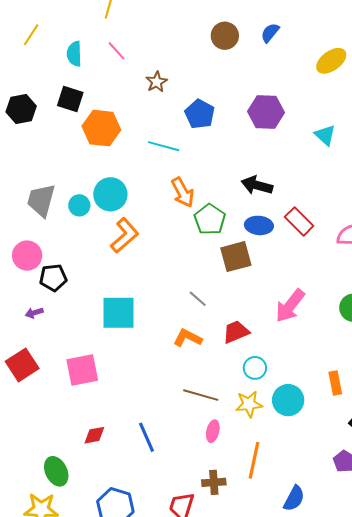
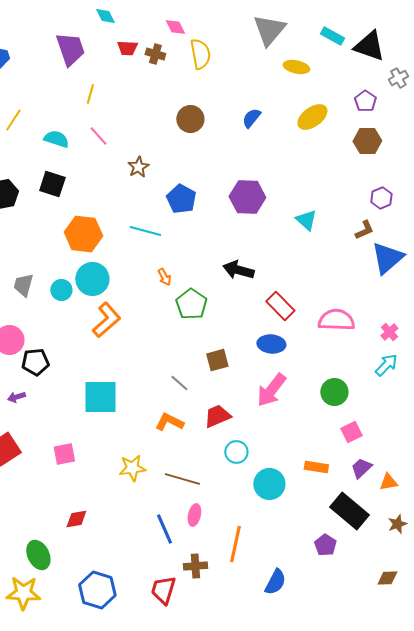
brown circle: (225, 36) -> (190, 119), moved
cyan semicircle: (74, 54) -> (56, 139), turned 110
yellow ellipse: (331, 61) -> (312, 117), moved
orange hexagon: (101, 128) -> (83, 234), moved
orange arrow: (183, 192) -> (164, 277), size x0.6
gray trapezoid: (41, 200) -> (23, 285), size x0.7
blue ellipse: (259, 225) -> (271, 344), moved
brown square: (236, 257) -> (217, 360), moved, size x0.7
pink square: (82, 370) -> (64, 454), size x0.7
orange rectangle: (335, 383) -> (316, 467), turned -70
yellow star: (249, 404) -> (132, 468), moved
blue line: (147, 437) -> (164, 529), moved

